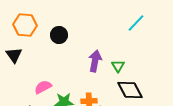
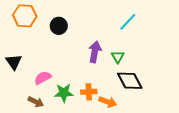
cyan line: (136, 23) -> (128, 22), moved
black triangle: (14, 55) -> (14, 62), moved

